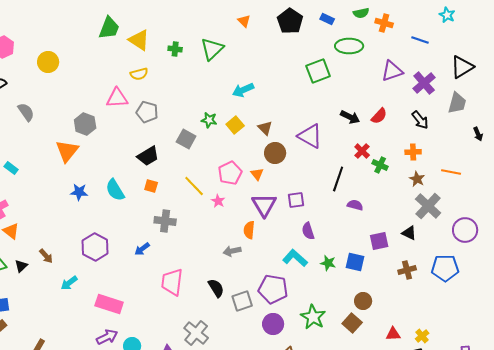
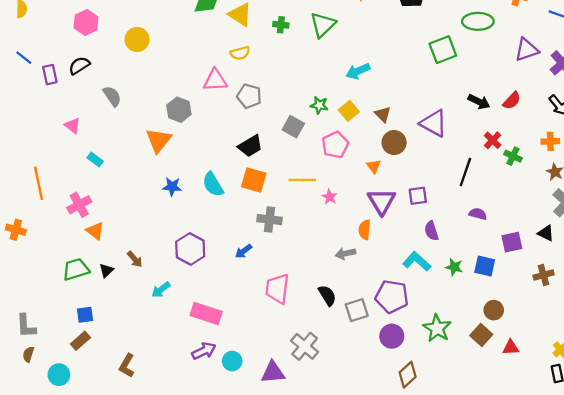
pink pentagon: (230, 173) -> (335, 145), moved
orange square: (151, 186) -> (254, 180), size x1.6
yellow line: (194, 186) -> (302, 180), turned -45
purple semicircle: (355, 205) -> (478, 214), moved
red triangle: (393, 334) -> (511, 347), moved

